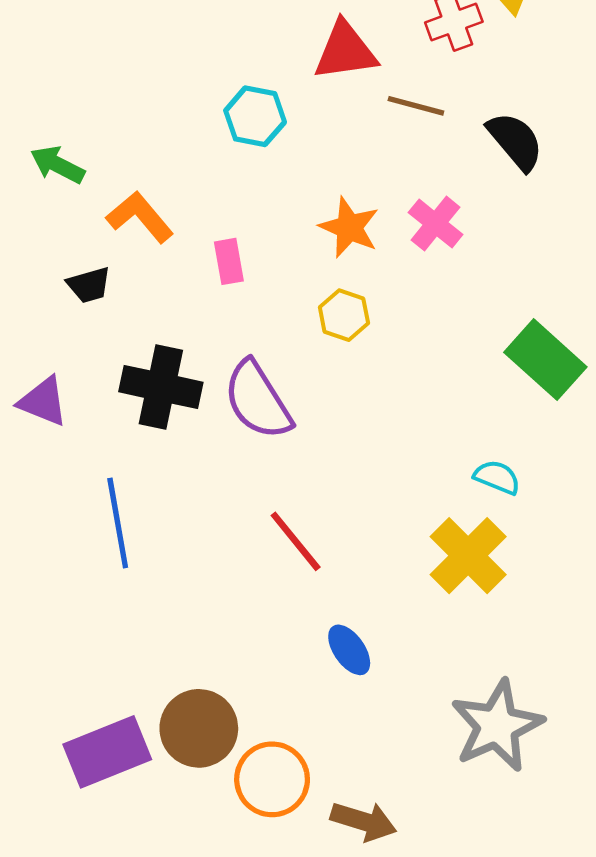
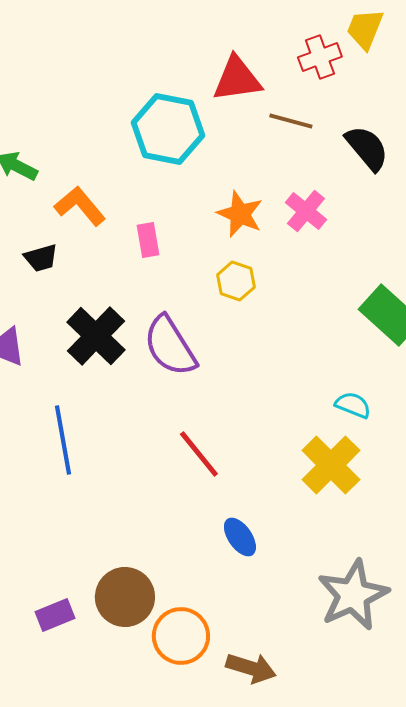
cyan hexagon: (255, 116) -> (168, 129), size x1.5
black cross: (161, 387) -> (96, 336), turned 32
purple rectangle: (107, 752) -> (55, 615), size x0.6

